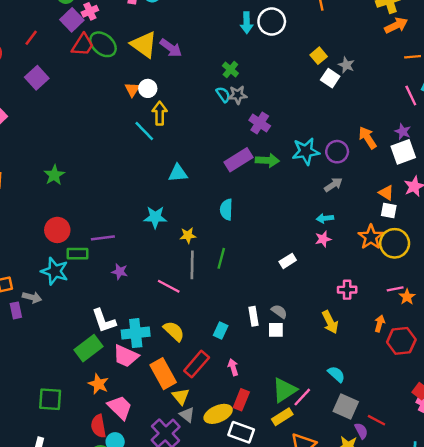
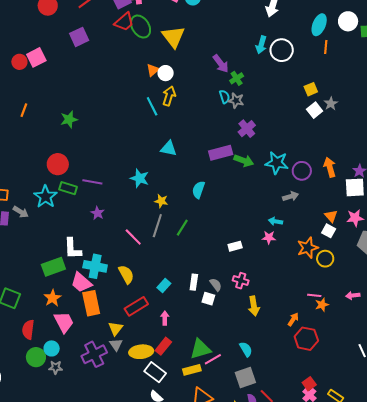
purple arrow: (171, 48) -> (221, 64), moved
yellow circle: (395, 243) -> (325, 259), size x0.7
pink cross: (347, 290) -> (241, 281), moved
orange rectangle: (163, 374) -> (91, 303), moved
gray square: (346, 407) -> (245, 378), turned 30
red semicircle: (98, 426) -> (28, 330), moved

